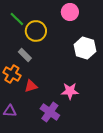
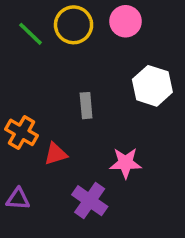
yellow circle: (36, 31) -> (74, 25), moved
gray rectangle: (25, 55) -> (86, 106), moved, turned 40

